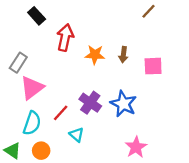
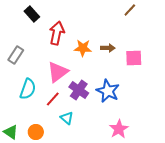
brown arrow: (123, 55) -> (108, 48), turned -96
pink triangle: (32, 88) -> (58, 72), moved
cyan semicircle: (32, 123) -> (28, 89), moved

